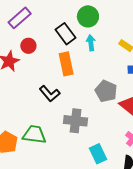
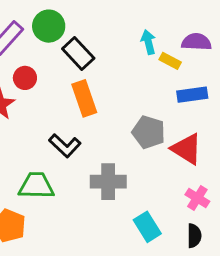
green circle: (88, 16) -> (49, 26), moved
cyan arrow: (91, 43) -> (148, 42), moved
green trapezoid: (34, 135) -> (36, 186), moved

